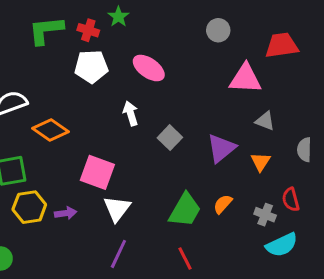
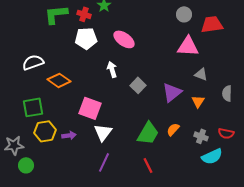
gray circle: (218, 30) -> (184, 14), moved
red semicircle: (291, 200) -> (226, 133), moved, turned -63

